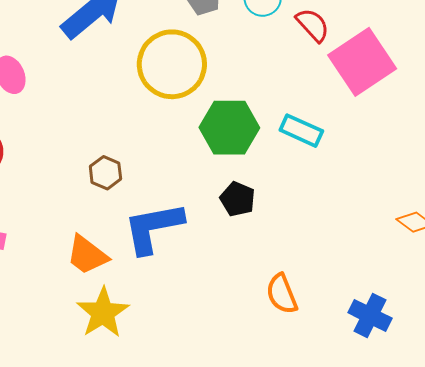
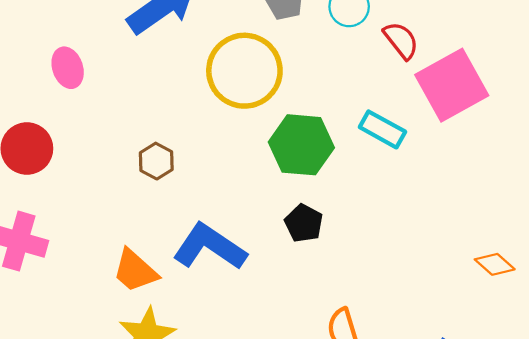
cyan rectangle: (301, 131) -> (382, 129), moved
brown hexagon: (105, 173) -> (156, 161), moved
blue L-shape: (153, 228) -> (210, 247), turned 40

